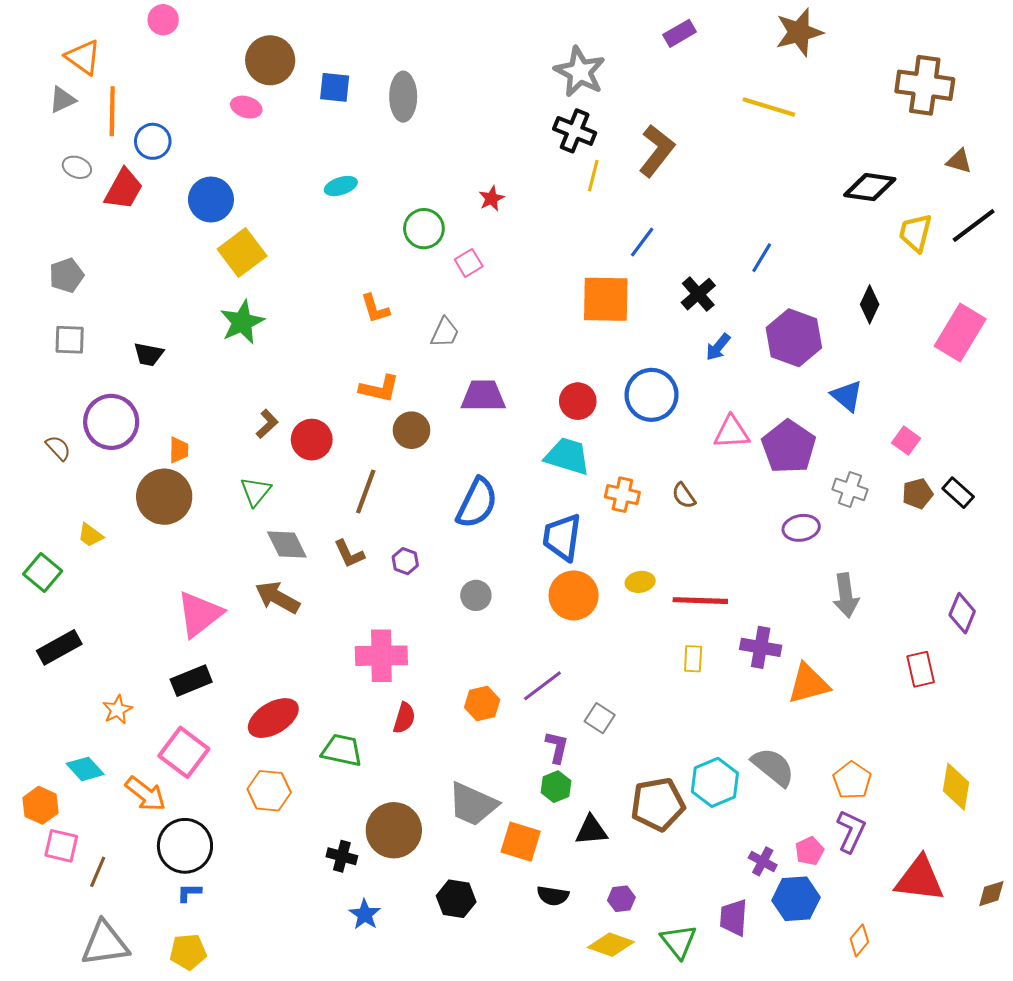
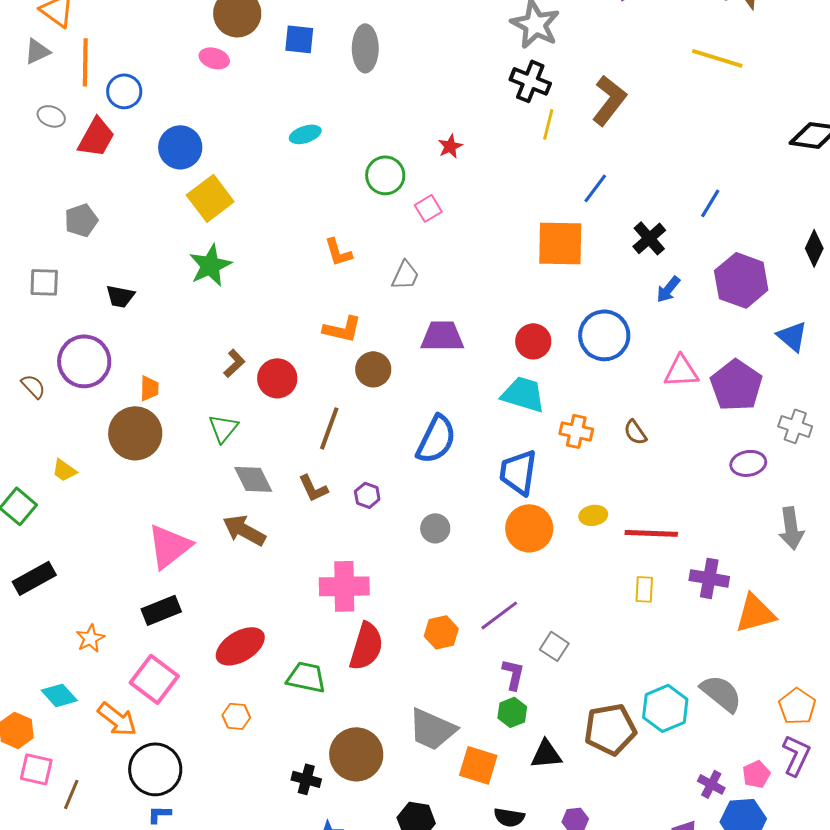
gray pentagon: (67, 275) -> (81, 220), moved
red semicircle: (404, 718) -> (366, 646), size x1.6
orange hexagon: (269, 791) -> (236, 716), size x0.7

